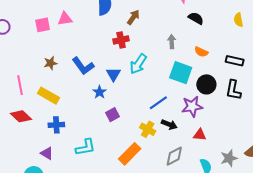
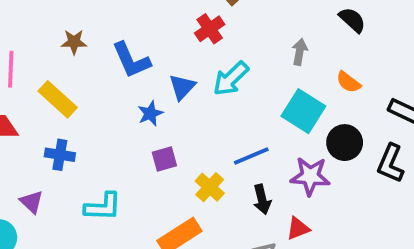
red cross: (121, 40) -> (210, 29), turned -35
black arrow: (169, 125) -> (262, 199), turned 42
yellow cross: (148, 129) -> (210, 187), moved
red triangle: (200, 135) -> (298, 228), moved, turned -40

